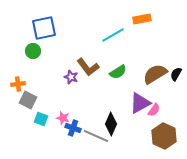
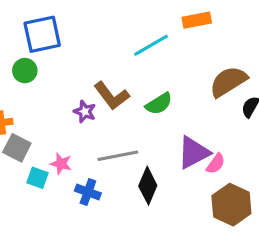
brown semicircle: (155, 74) -> (228, 82), moved
pink star: (63, 118) -> (61, 164), moved
gray line: (96, 136) -> (118, 156), moved, turned -35

